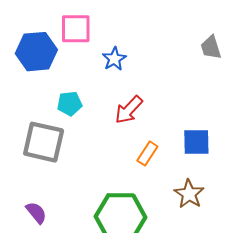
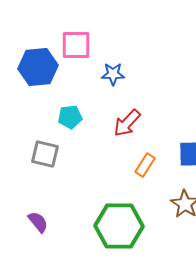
blue star: (114, 59) -> (113, 74), turned 30
gray square: (44, 142) -> (45, 154), size x0.7

